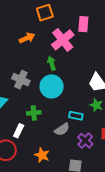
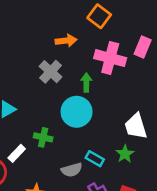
orange square: (45, 13) -> (99, 16), turned 36
pink cross: (63, 40) -> (110, 58), turned 35
gray cross: (21, 80) -> (51, 72), moved

